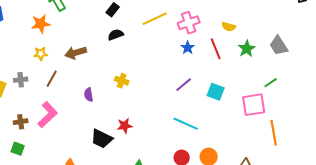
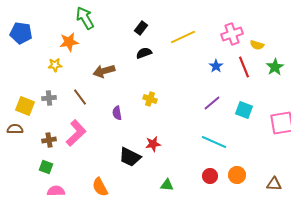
pink cross: (189, 23) -> (232, 34), moved
yellow star: (41, 54) -> (55, 65), moved
brown line: (52, 79) -> (80, 97), turned -66

